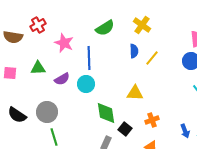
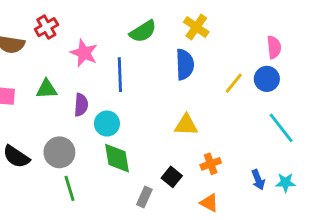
blue semicircle: (134, 51) -> (185, 64), size x1.5
yellow line: (152, 58) -> (234, 83), moved
purple semicircle: (62, 79) -> (81, 105), turned -56
cyan circle: (86, 84) -> (107, 124), moved
green diamond: (106, 113) -> (117, 158), moved

